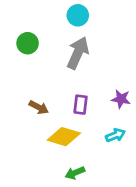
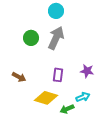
green circle: (28, 43) -> (31, 38), moved
brown arrow: (39, 107) -> (19, 77), moved
green arrow: (75, 173) -> (67, 109), moved

